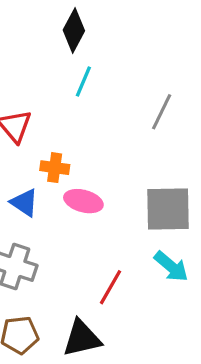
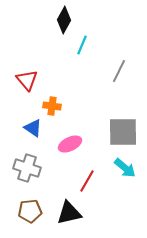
cyan line: (83, 81) -> (82, 45), moved
pink ellipse: (83, 201) -> (70, 144), moved, turned -40

